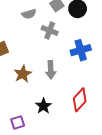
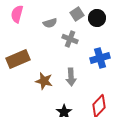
brown star: (23, 74) -> (44, 81), turned -30

